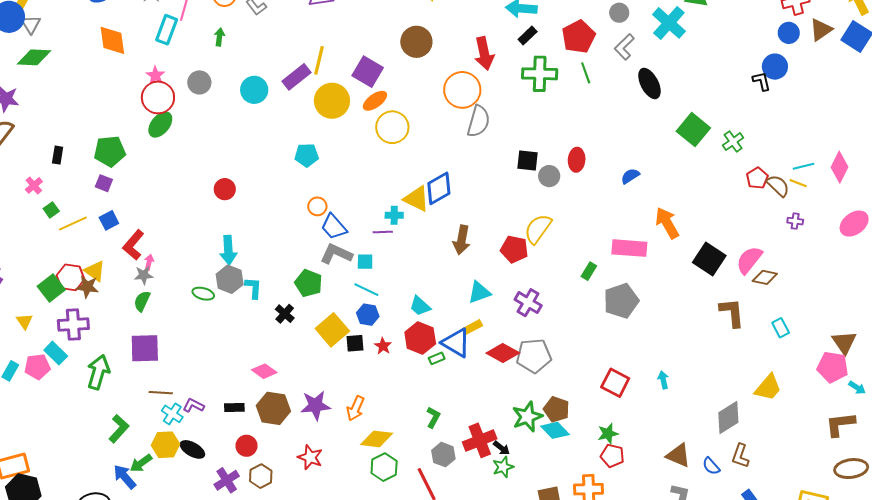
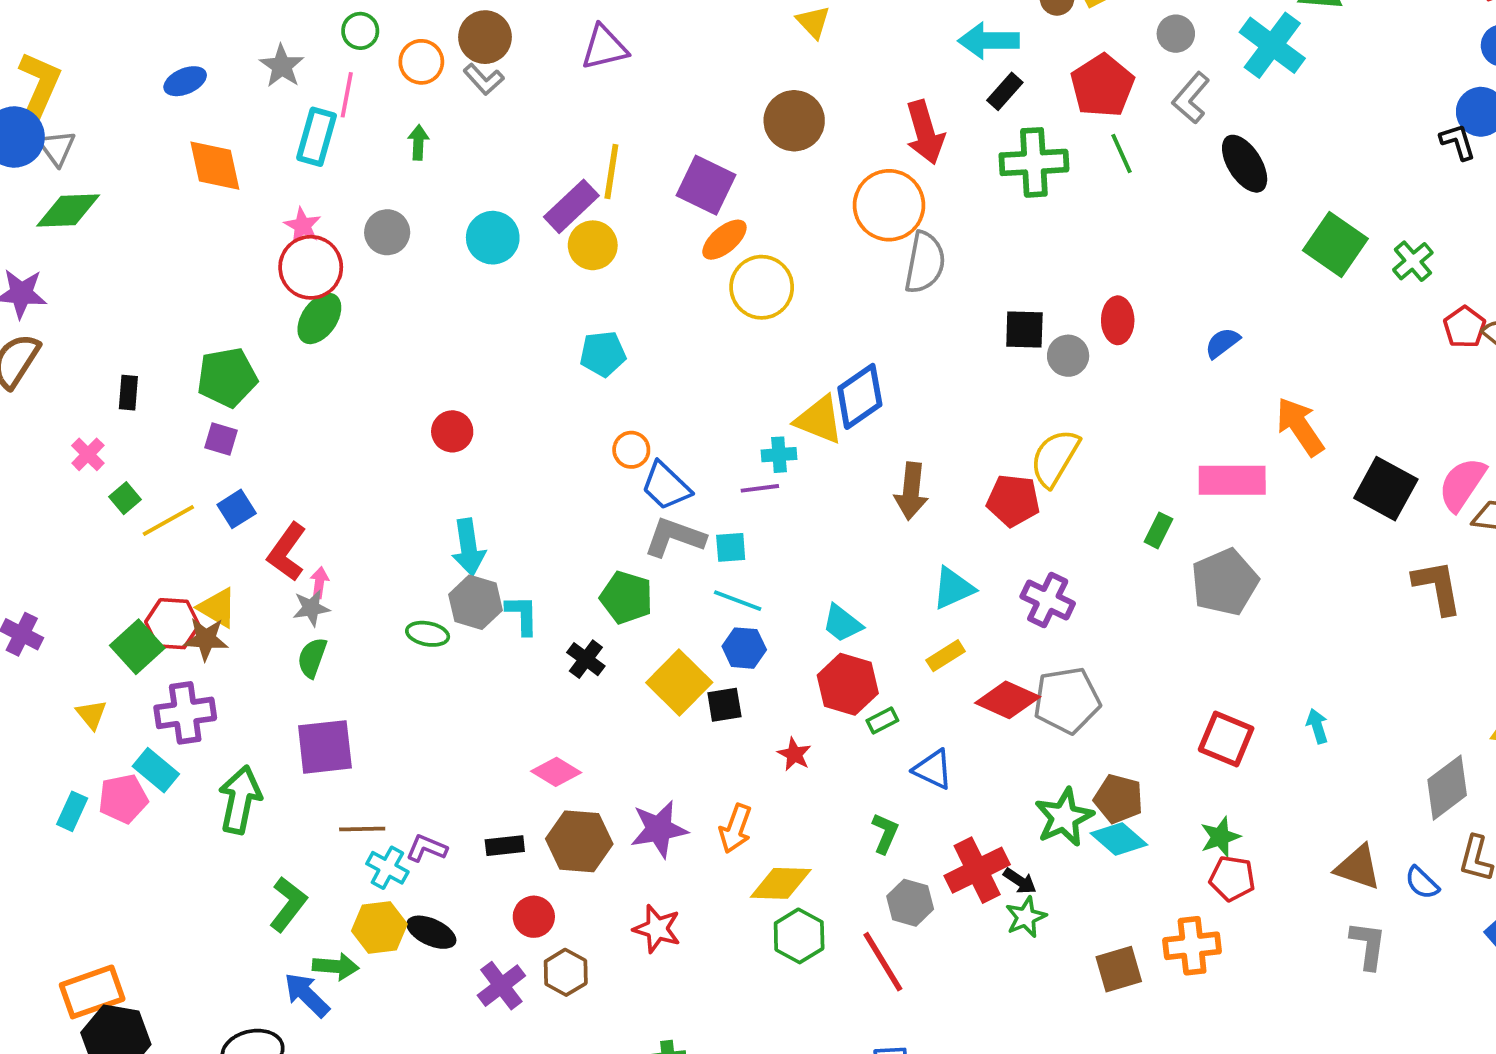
yellow circle: (332, 101) -> (593, 245), moved, size x0.7
blue triangle: (456, 343) -> (933, 769), moved, size x0.7
red star: (383, 346) -> (794, 754), moved
green arrow: (141, 463) -> (336, 966), turned -135

